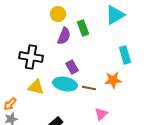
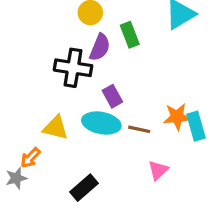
cyan rectangle: (125, 55) -> (196, 126), moved
black cross: (31, 57) -> (73, 68), moved
orange arrow: (10, 104) -> (30, 158), moved

